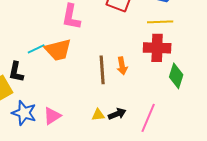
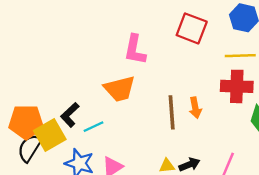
cyan line: (36, 49) -> (93, 127), moved
black L-shape: (16, 72) -> (70, 115), turned 35

